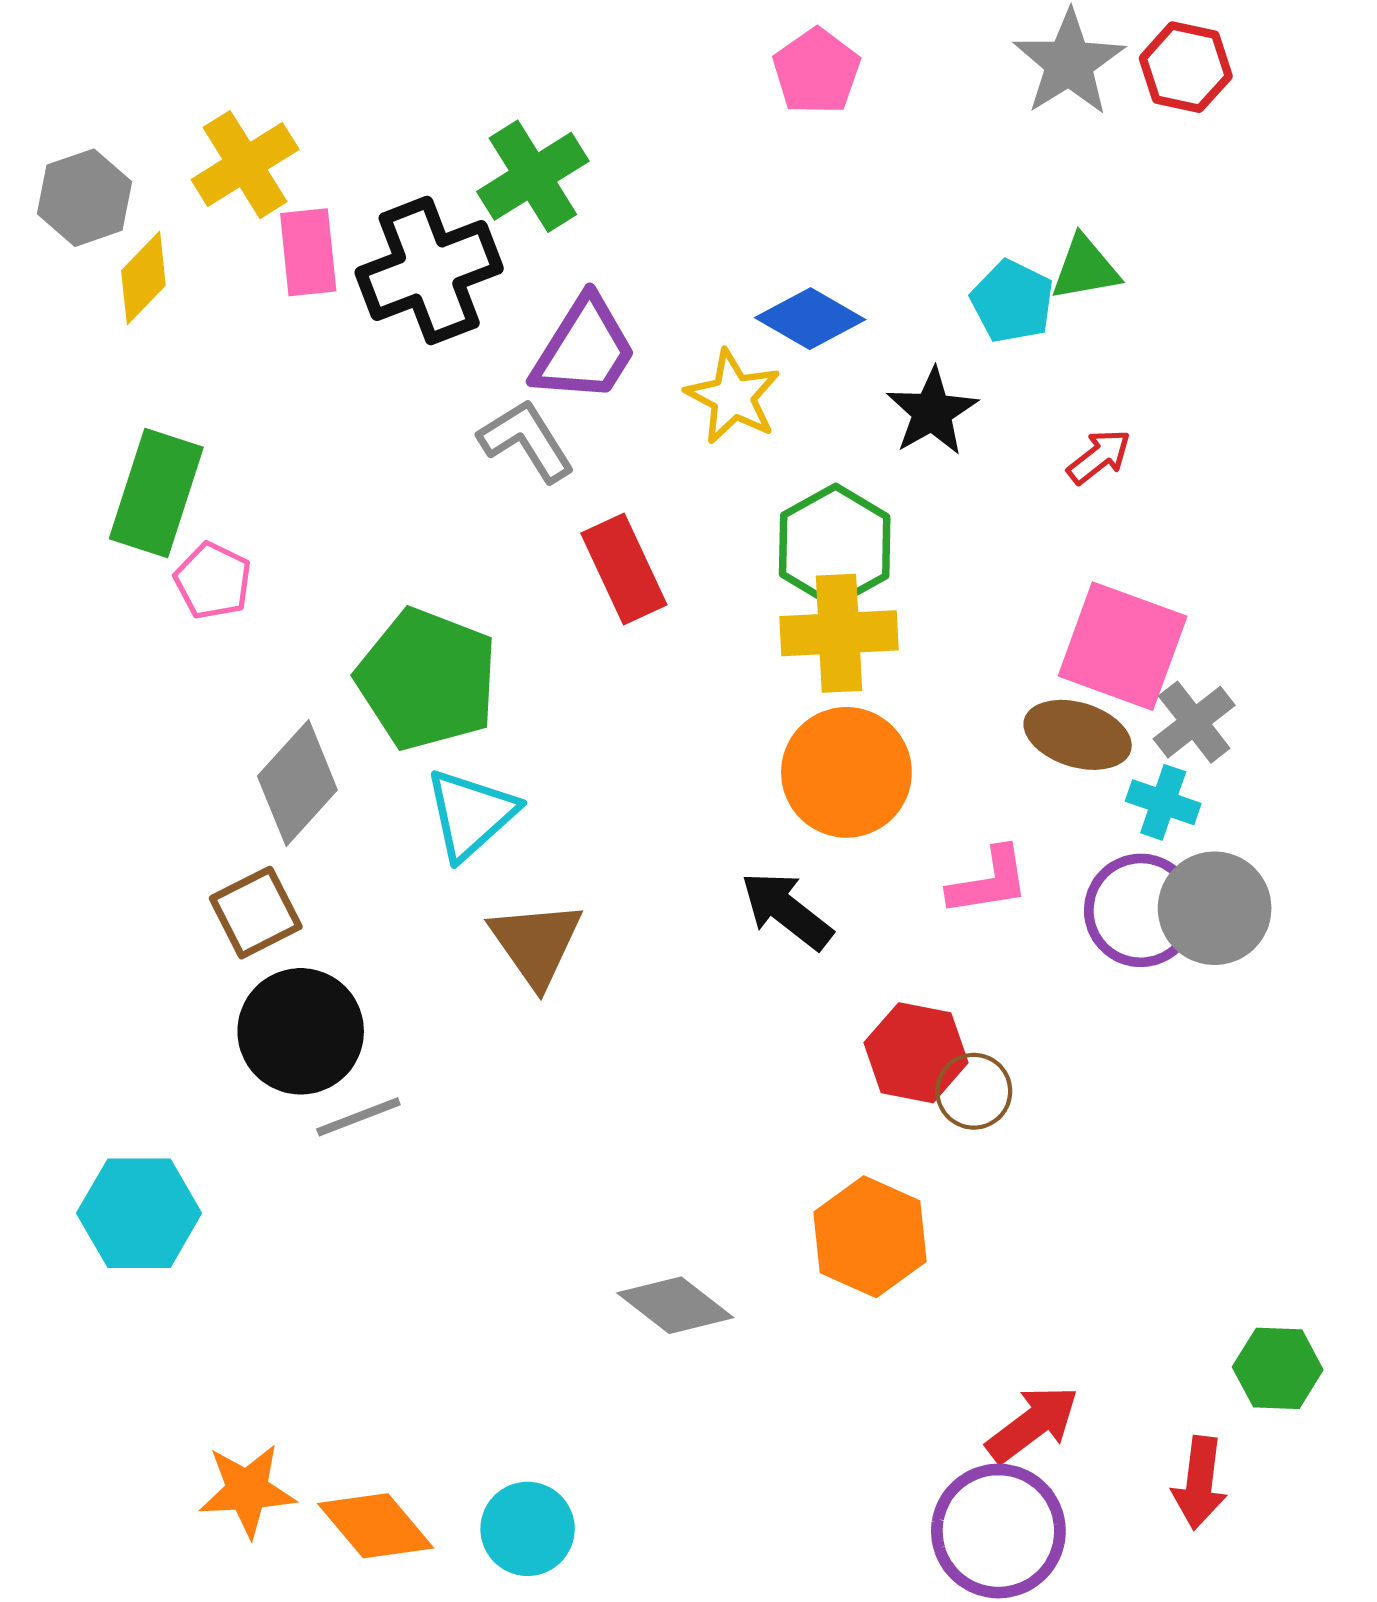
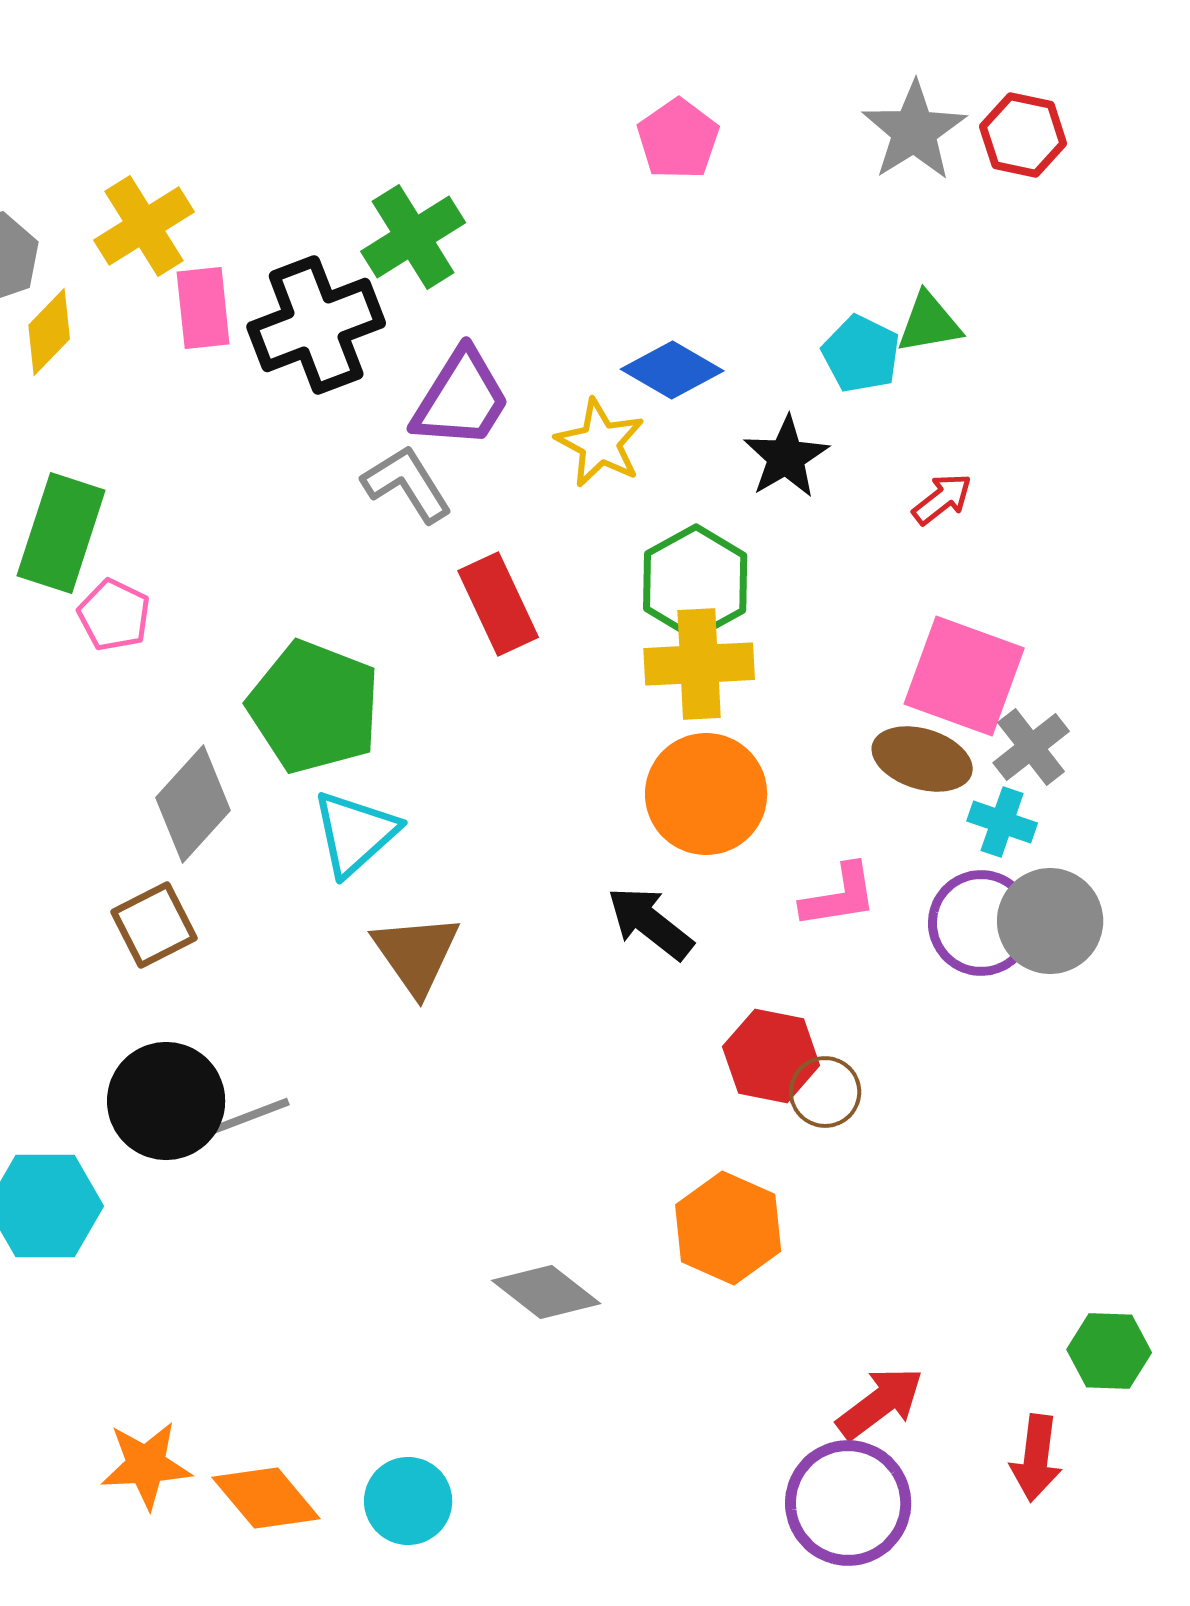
black circle: (301, 1031) -> (166, 1101), moved

